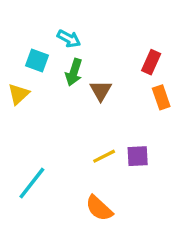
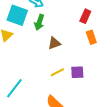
cyan square: (37, 60) -> (17, 15), size x1.5
brown triangle: (101, 91) -> (54, 43), moved, turned 40

